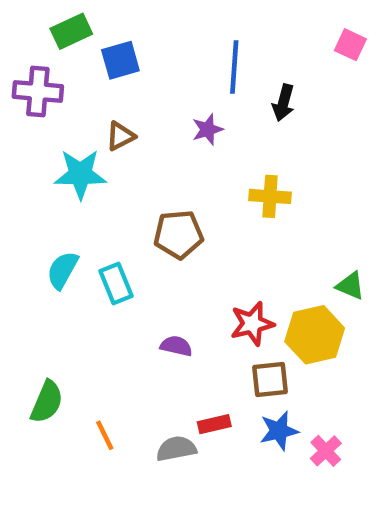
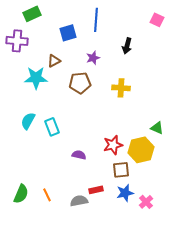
blue square: (120, 60) -> (68, 33), moved
blue line: (234, 67) -> (96, 20), moved
brown pentagon: (178, 234) -> (80, 83), moved
green semicircle: (47, 402) -> (21, 194), moved

